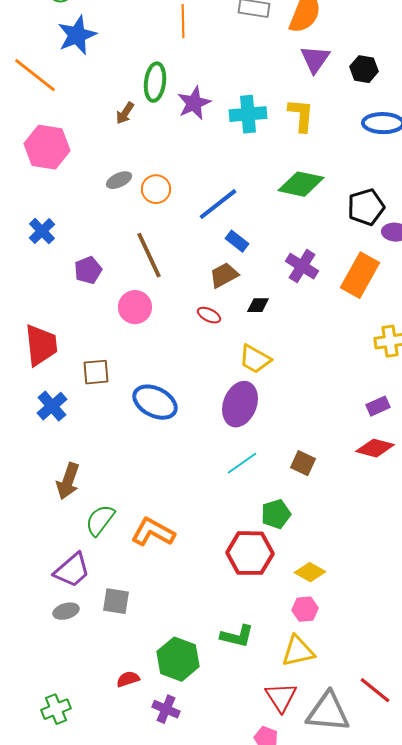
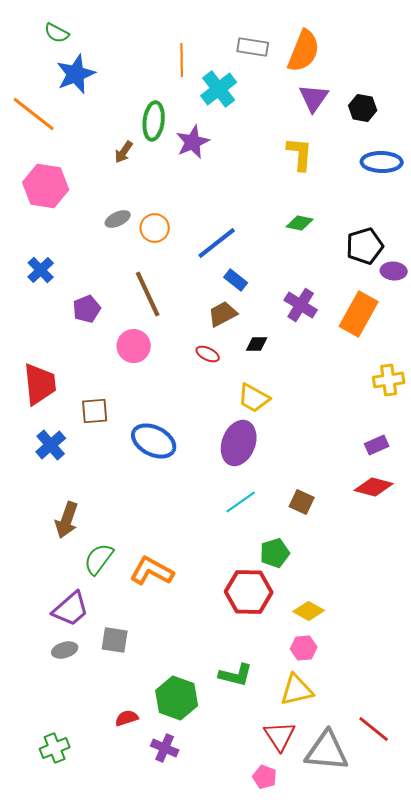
cyan cross: (248, 114) -> (219, 89), moved, turned -33
green diamond: (301, 184) -> (300, 223), size x0.6

